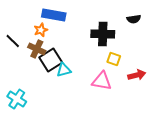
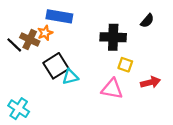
black semicircle: (134, 19) -> (147, 21), turned -40
brown cross: (37, 49) -> (30, 39), moved

